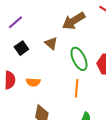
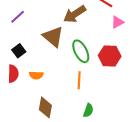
brown triangle: (51, 43) -> (53, 37), size x1.6
black square: (21, 48) -> (19, 51), moved

